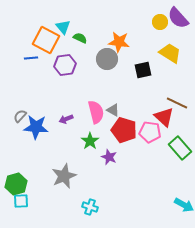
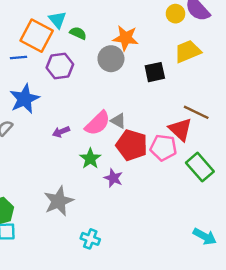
yellow trapezoid: (170, 53) -> (188, 51), turned -55
pink semicircle: (96, 112) -> (98, 123), turned 60
blue star: (36, 127) -> (24, 99), moved, turned -30

